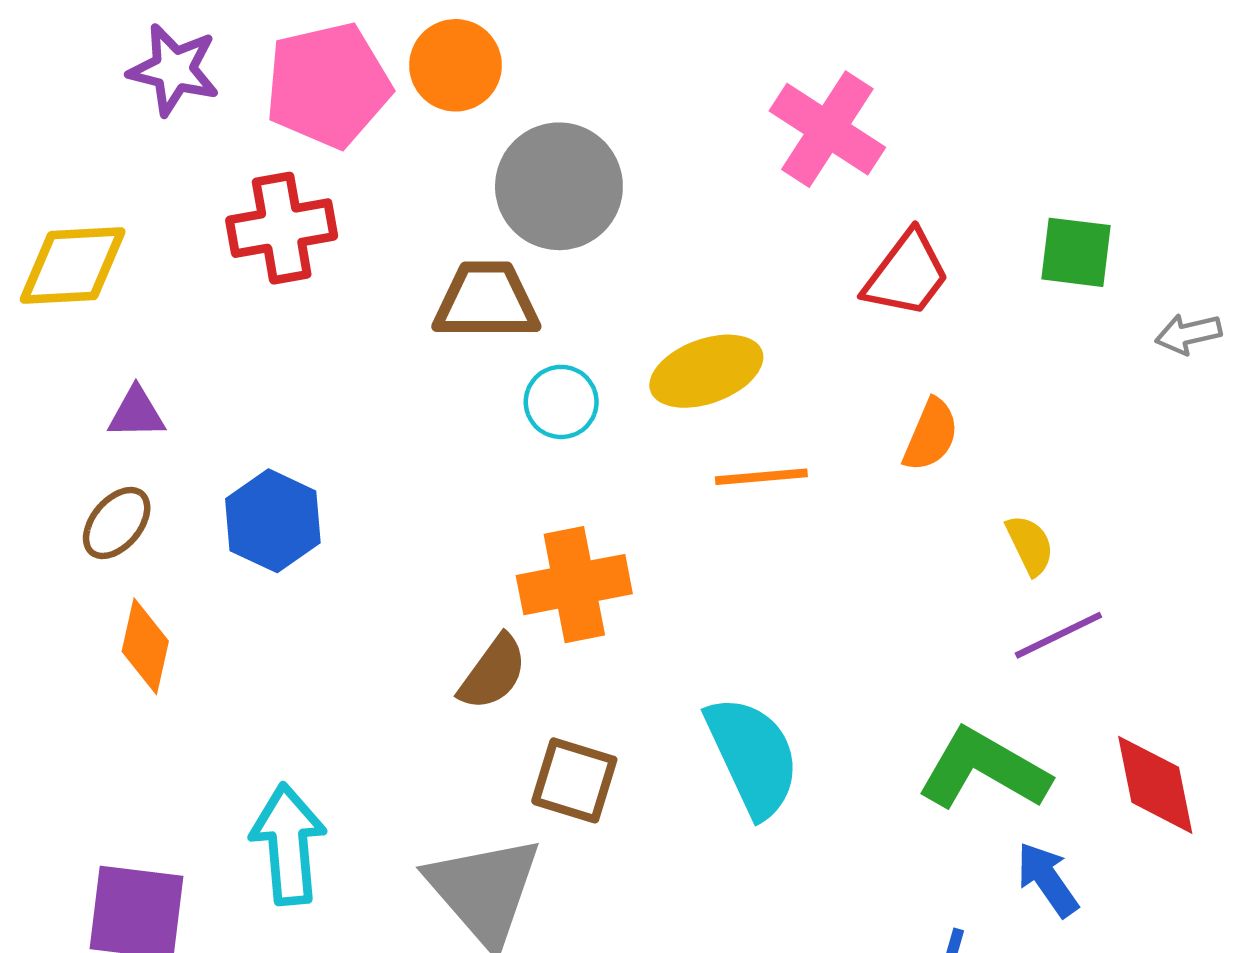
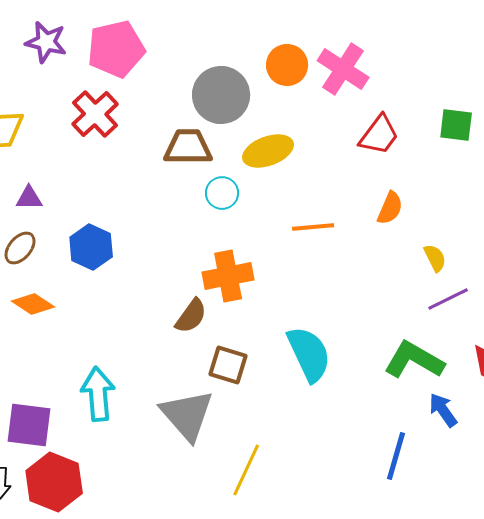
orange circle: (456, 65) -> (287, 65), moved
red cross: (282, 228) -> (95, 114), turned -33
yellow ellipse: (706, 371) -> (268, 151), moved
orange diamond: (145, 646) -> (33, 304), turned -69

